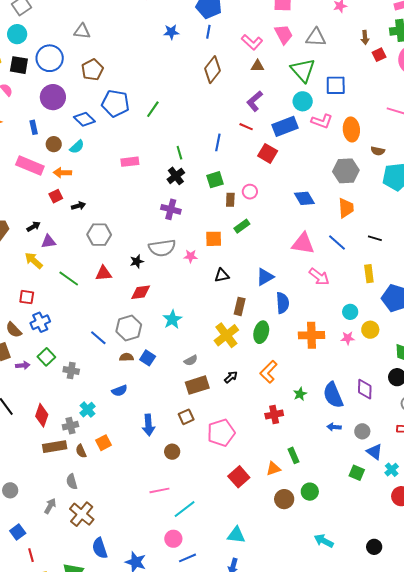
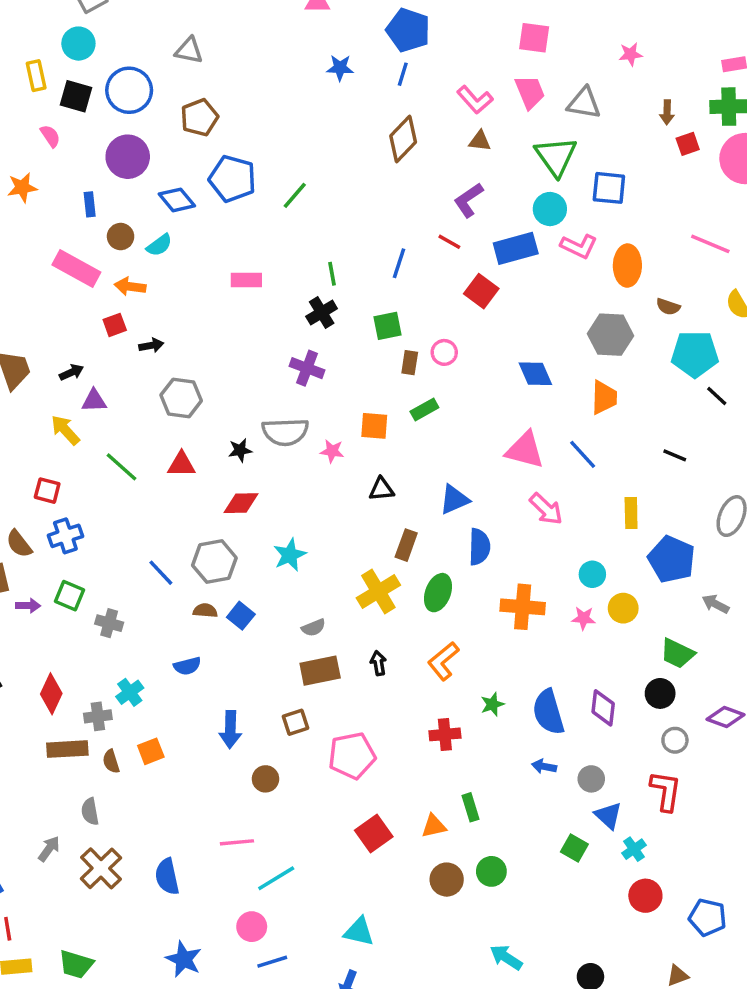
black line: (375, 238) -> (675, 455), moved
green square: (46, 357) -> (69, 596), turned -30
black arrow: (231, 377) -> (378, 663), turned -64
blue semicircle: (100, 548) -> (167, 877), moved

